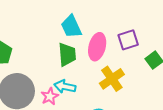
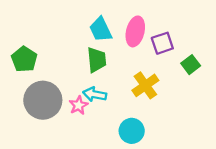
pink ellipse: (97, 47) -> (135, 31), moved

